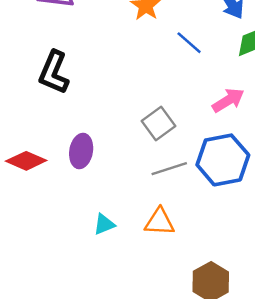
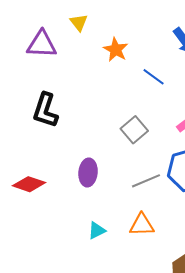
gray square: (159, 124) -> (134, 130), moved
purple ellipse: (81, 151) -> (88, 172), moved

